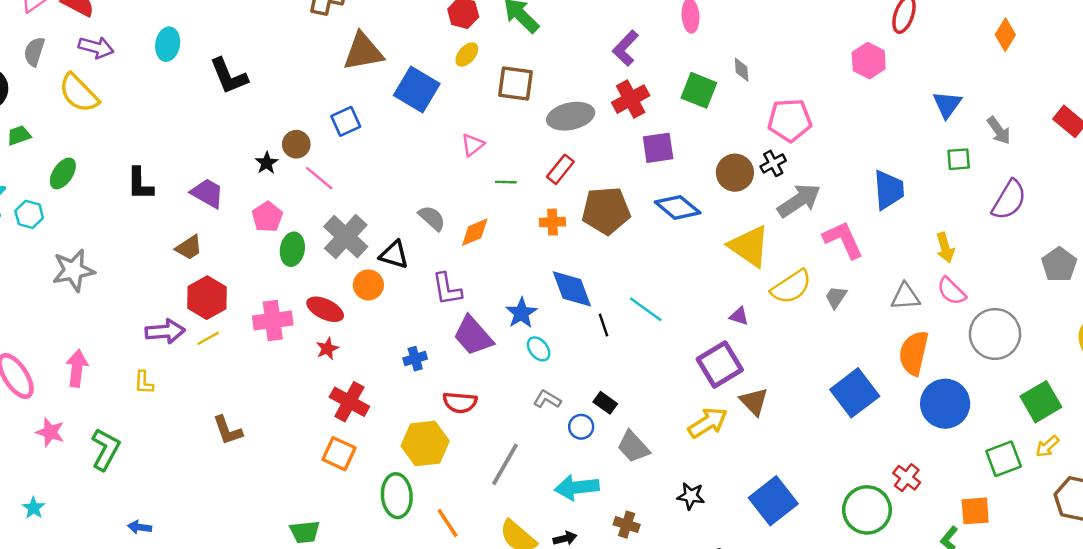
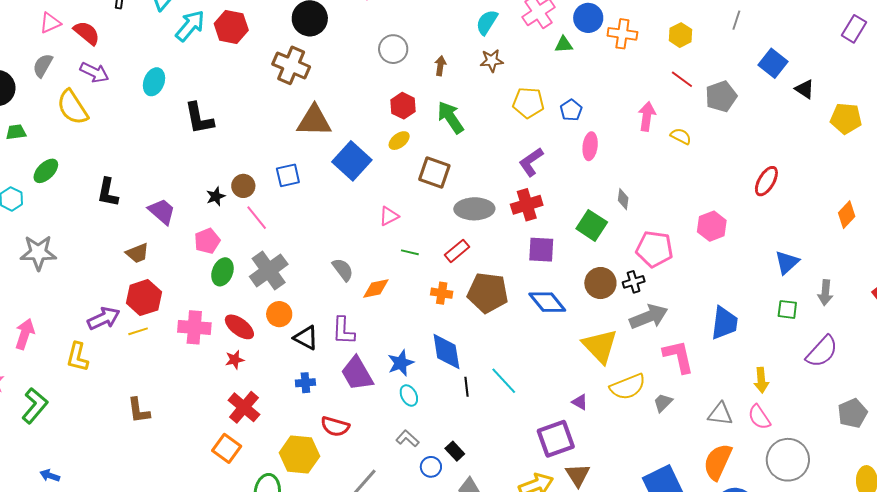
pink hexagon: (869, 61) -> (712, 226), moved
green square: (699, 90) -> (592, 225), moved
gray arrow: (999, 131) -> (825, 293), turned 30
black triangle: (394, 255) -> (306, 338), moved
purple arrow: (165, 331) -> (104, 318), turned -32
yellow L-shape: (144, 383) -> (78, 357), size x1.4

